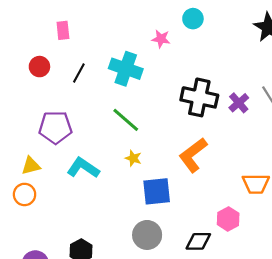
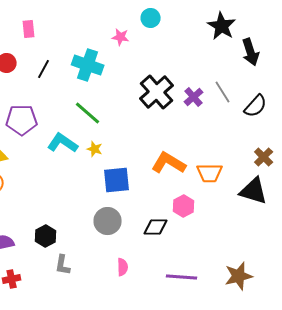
black cross: (199, 97) -> (157, 92), turned 36
orange L-shape: (193, 155) -> (169, 163), moved, turned 68
cyan L-shape: (83, 168) -> (63, 143), moved

